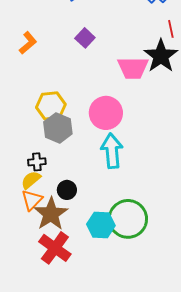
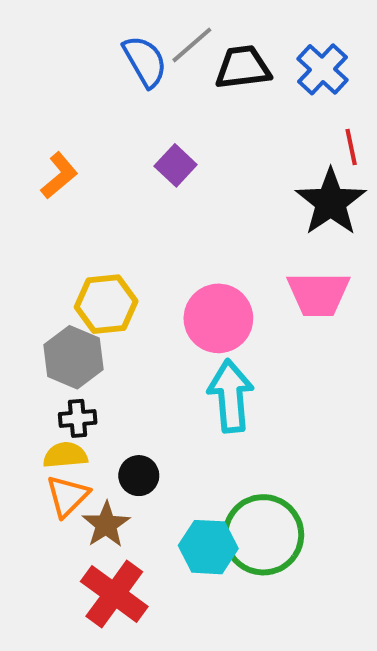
pink trapezoid: (133, 68) -> (318, 294), moved
gray hexagon: (58, 128) -> (73, 357), moved
yellow semicircle: (31, 180) -> (65, 455), turned 35
brown star: (51, 214) -> (106, 525), size x0.7

